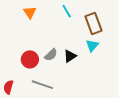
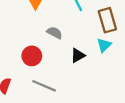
gray semicircle: (51, 55) -> (55, 33), moved, turned -112

